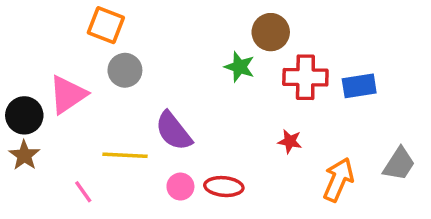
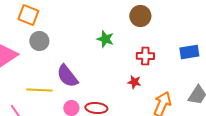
brown circle: (271, 32) -> (140, 16), moved
red cross: (305, 77) -> (145, 56), moved, size x0.7
blue rectangle: (359, 86) -> (189, 52), moved

